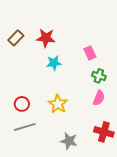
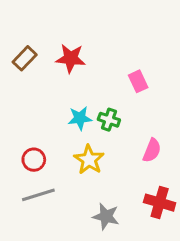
cyan star: (54, 63) -> (80, 118), moved
green cross: (99, 76) -> (109, 120), moved

